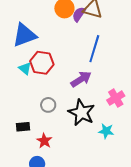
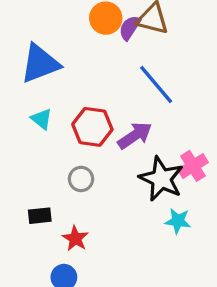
blue line: (94, 49) -> (156, 85), turned -56
red hexagon: (42, 63) -> (92, 127), moved
black star: (81, 113) -> (161, 179), moved

